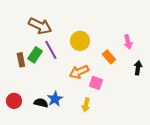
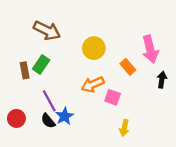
pink arrow: (128, 42) -> (150, 49), size x1.6
purple line: (51, 50) -> (49, 101), moved
black semicircle: (41, 103) -> (48, 121), turned -144
yellow arrow: (86, 105) -> (124, 128), moved

